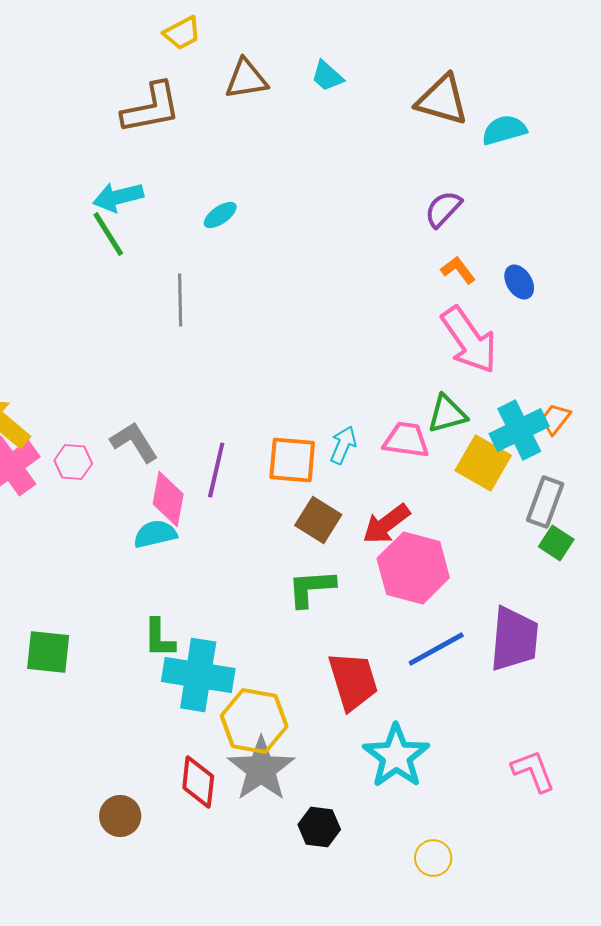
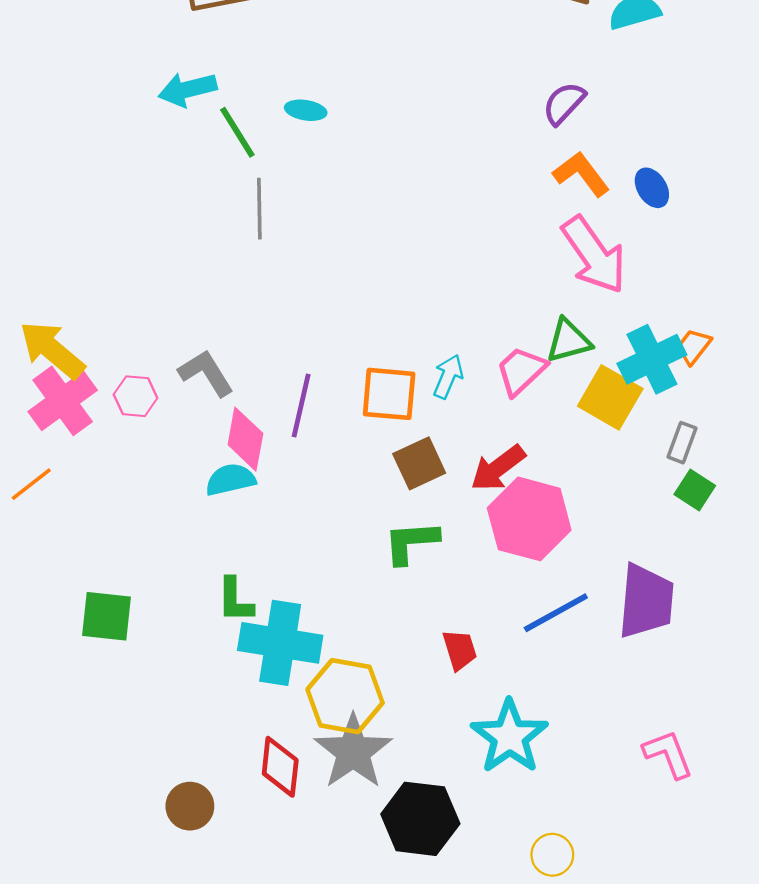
cyan ellipse: (220, 215) -> (306, 110), turned 44
green line: (108, 234) -> (237, 132), moved
orange L-shape: (458, 270) -> (581, 174), size x1.4
pink trapezoid: (406, 440) -> (521, 371), turned -51
gray rectangle: (545, 502) -> (682, 443), size x0.7
brown square: (318, 520) -> (419, 463), turned 33
red trapezoid: (353, 681) -> (460, 650), size x0.6
black hexagon: (319, 827) -> (420, 819), size x1.6

